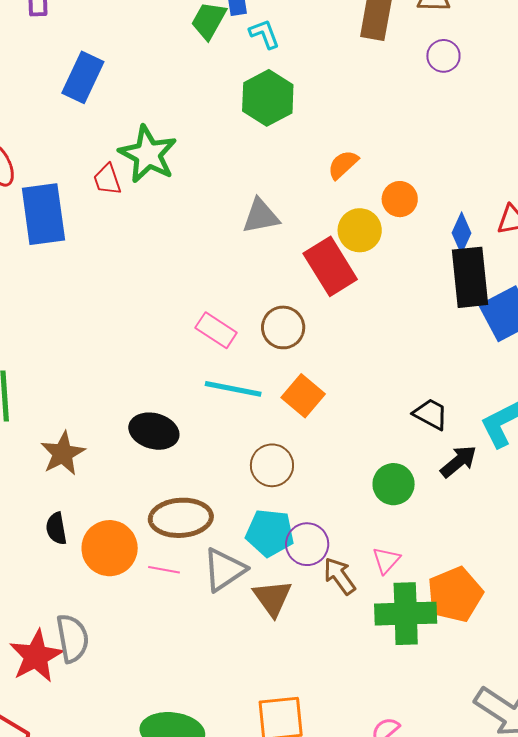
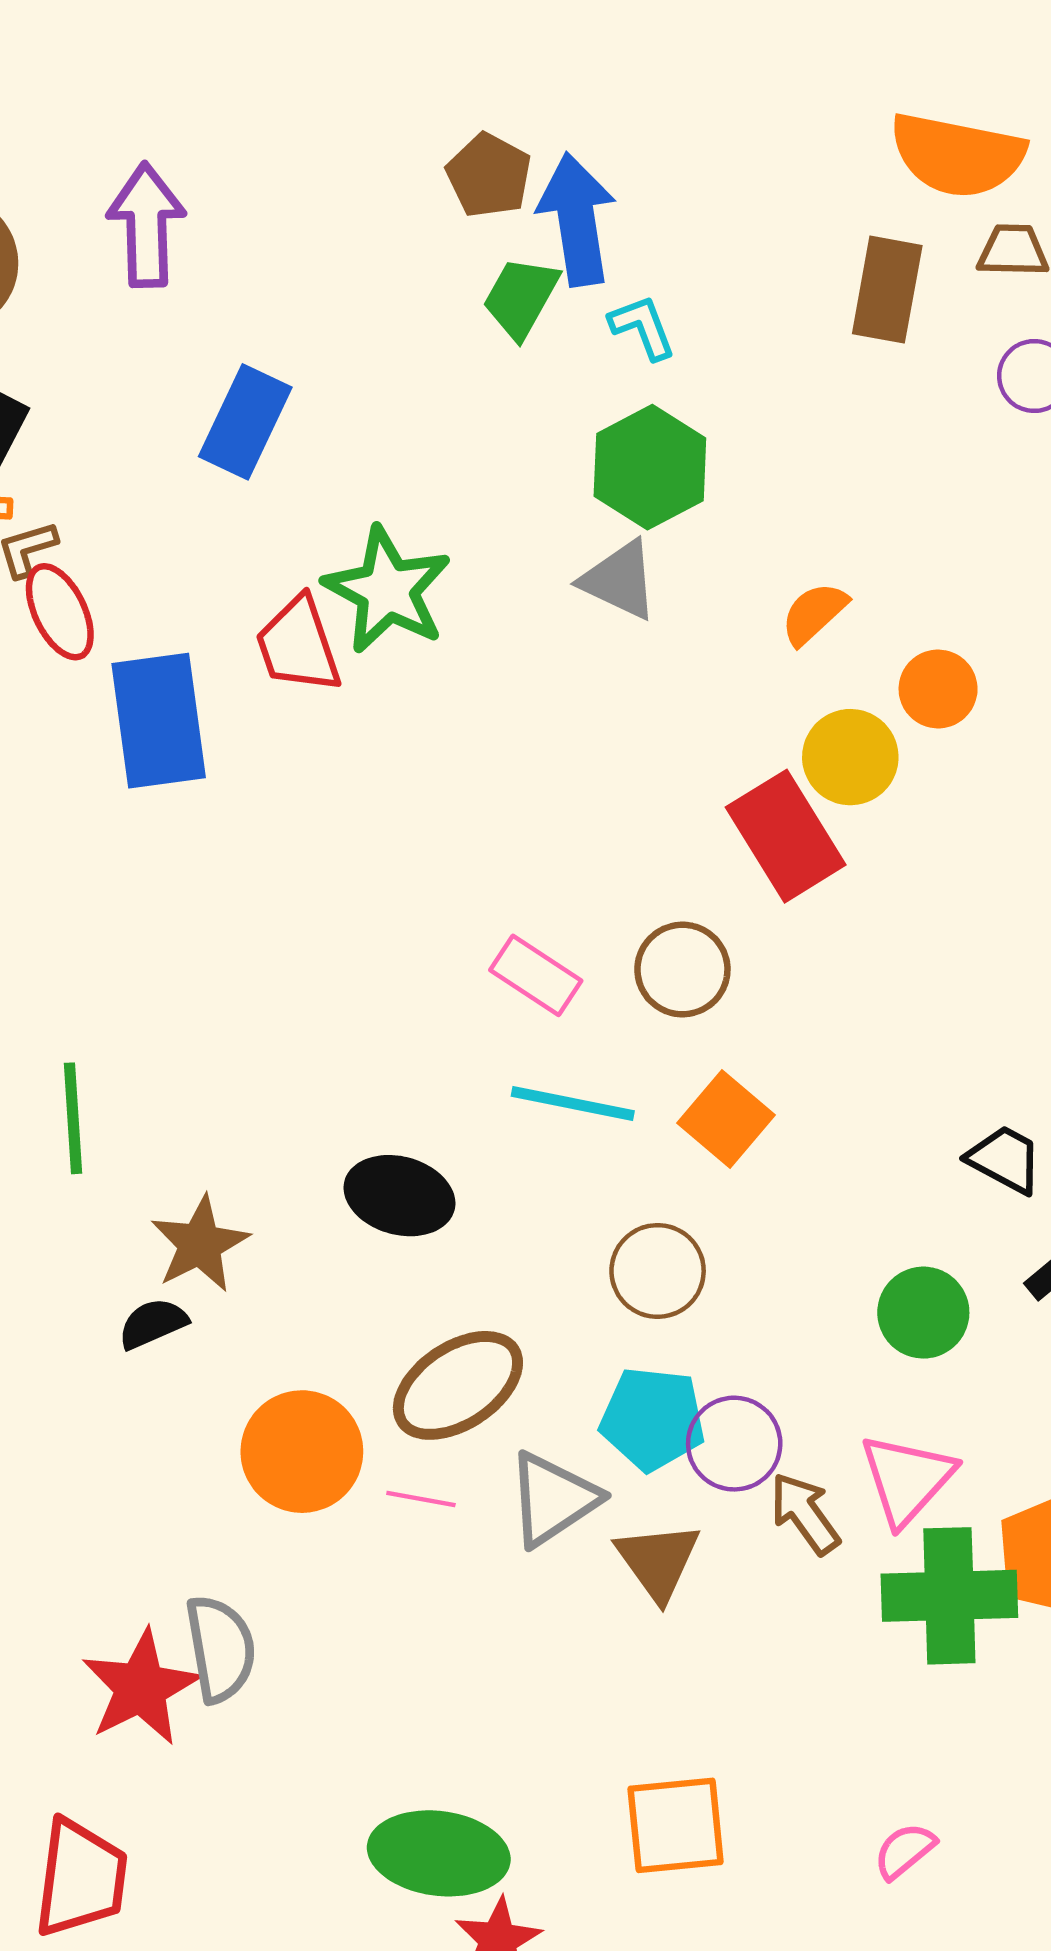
red trapezoid: (107, 180) -> (298, 645), size x1.4
gray triangle: (261, 216) -> (619, 580), moved, turned 36
brown ellipse: (181, 518) -> (458, 1385), turned -30
black semicircle: (56, 528) -> (153, 1324), moved, turned 76
pink triangle: (386, 560) -> (907, 1479), size x1.6

